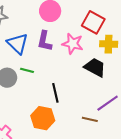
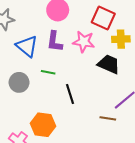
green line: (27, 70) -> (48, 72), moved
orange hexagon: (43, 118) -> (43, 125), moved

